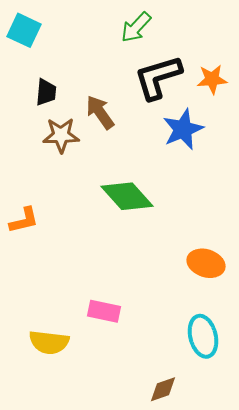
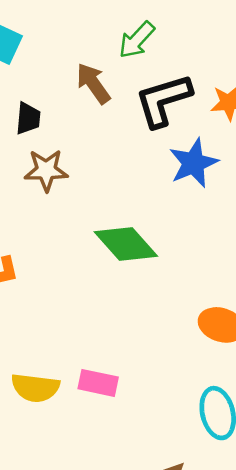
brown arrow: (100, 112) -> (93, 83), moved
yellow semicircle: (49, 342) -> (35, 388), moved

